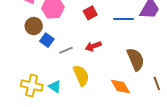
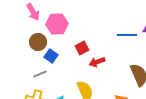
red square: (90, 13) -> (82, 48), moved
gray line: (66, 50) -> (40, 74), moved

